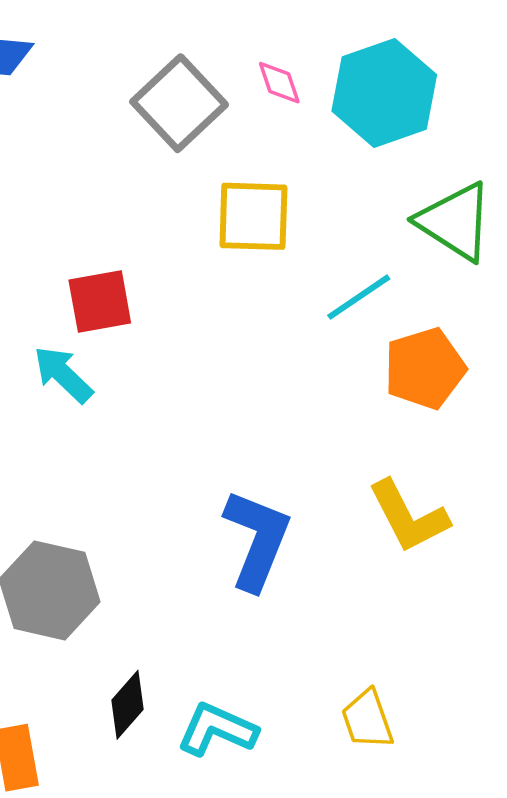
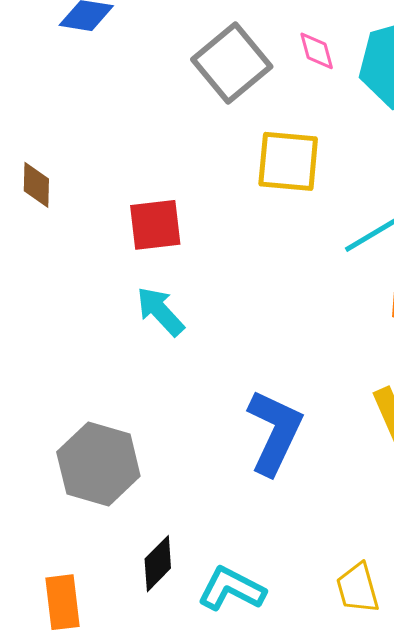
cyan arrow: (63, 374) -> (160, 311), moved

